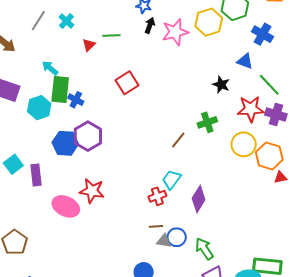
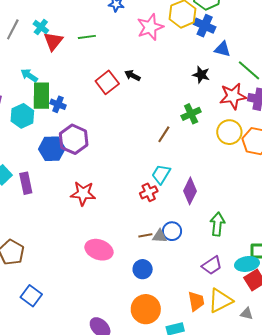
black arrow: (150, 25) -> (132, 75), moved, turned -77
blue cross: (262, 34) -> (205, 26), moved
red triangle: (89, 45) -> (53, 41), moved, size x1.5
pink ellipse: (66, 206) -> (99, 250), moved
brown line: (156, 226) -> (145, 235), moved
green arrow: (204, 249) -> (217, 224), moved, turned 45

